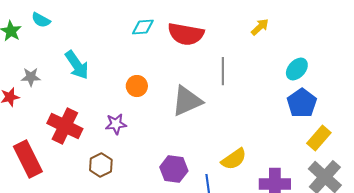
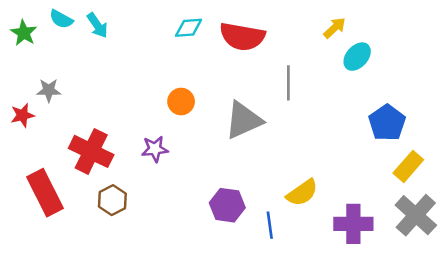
cyan arrow: (77, 65) -> (97, 25), moved, size x0.7
cyan ellipse: (297, 69) -> (357, 57), moved
brown hexagon: (101, 165) -> (112, 200), moved

